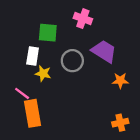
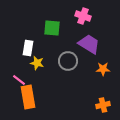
pink cross: (83, 19) -> (83, 16), moved
green square: (48, 33) -> (52, 28), moved
gray circle: (72, 61) -> (68, 61), moved

